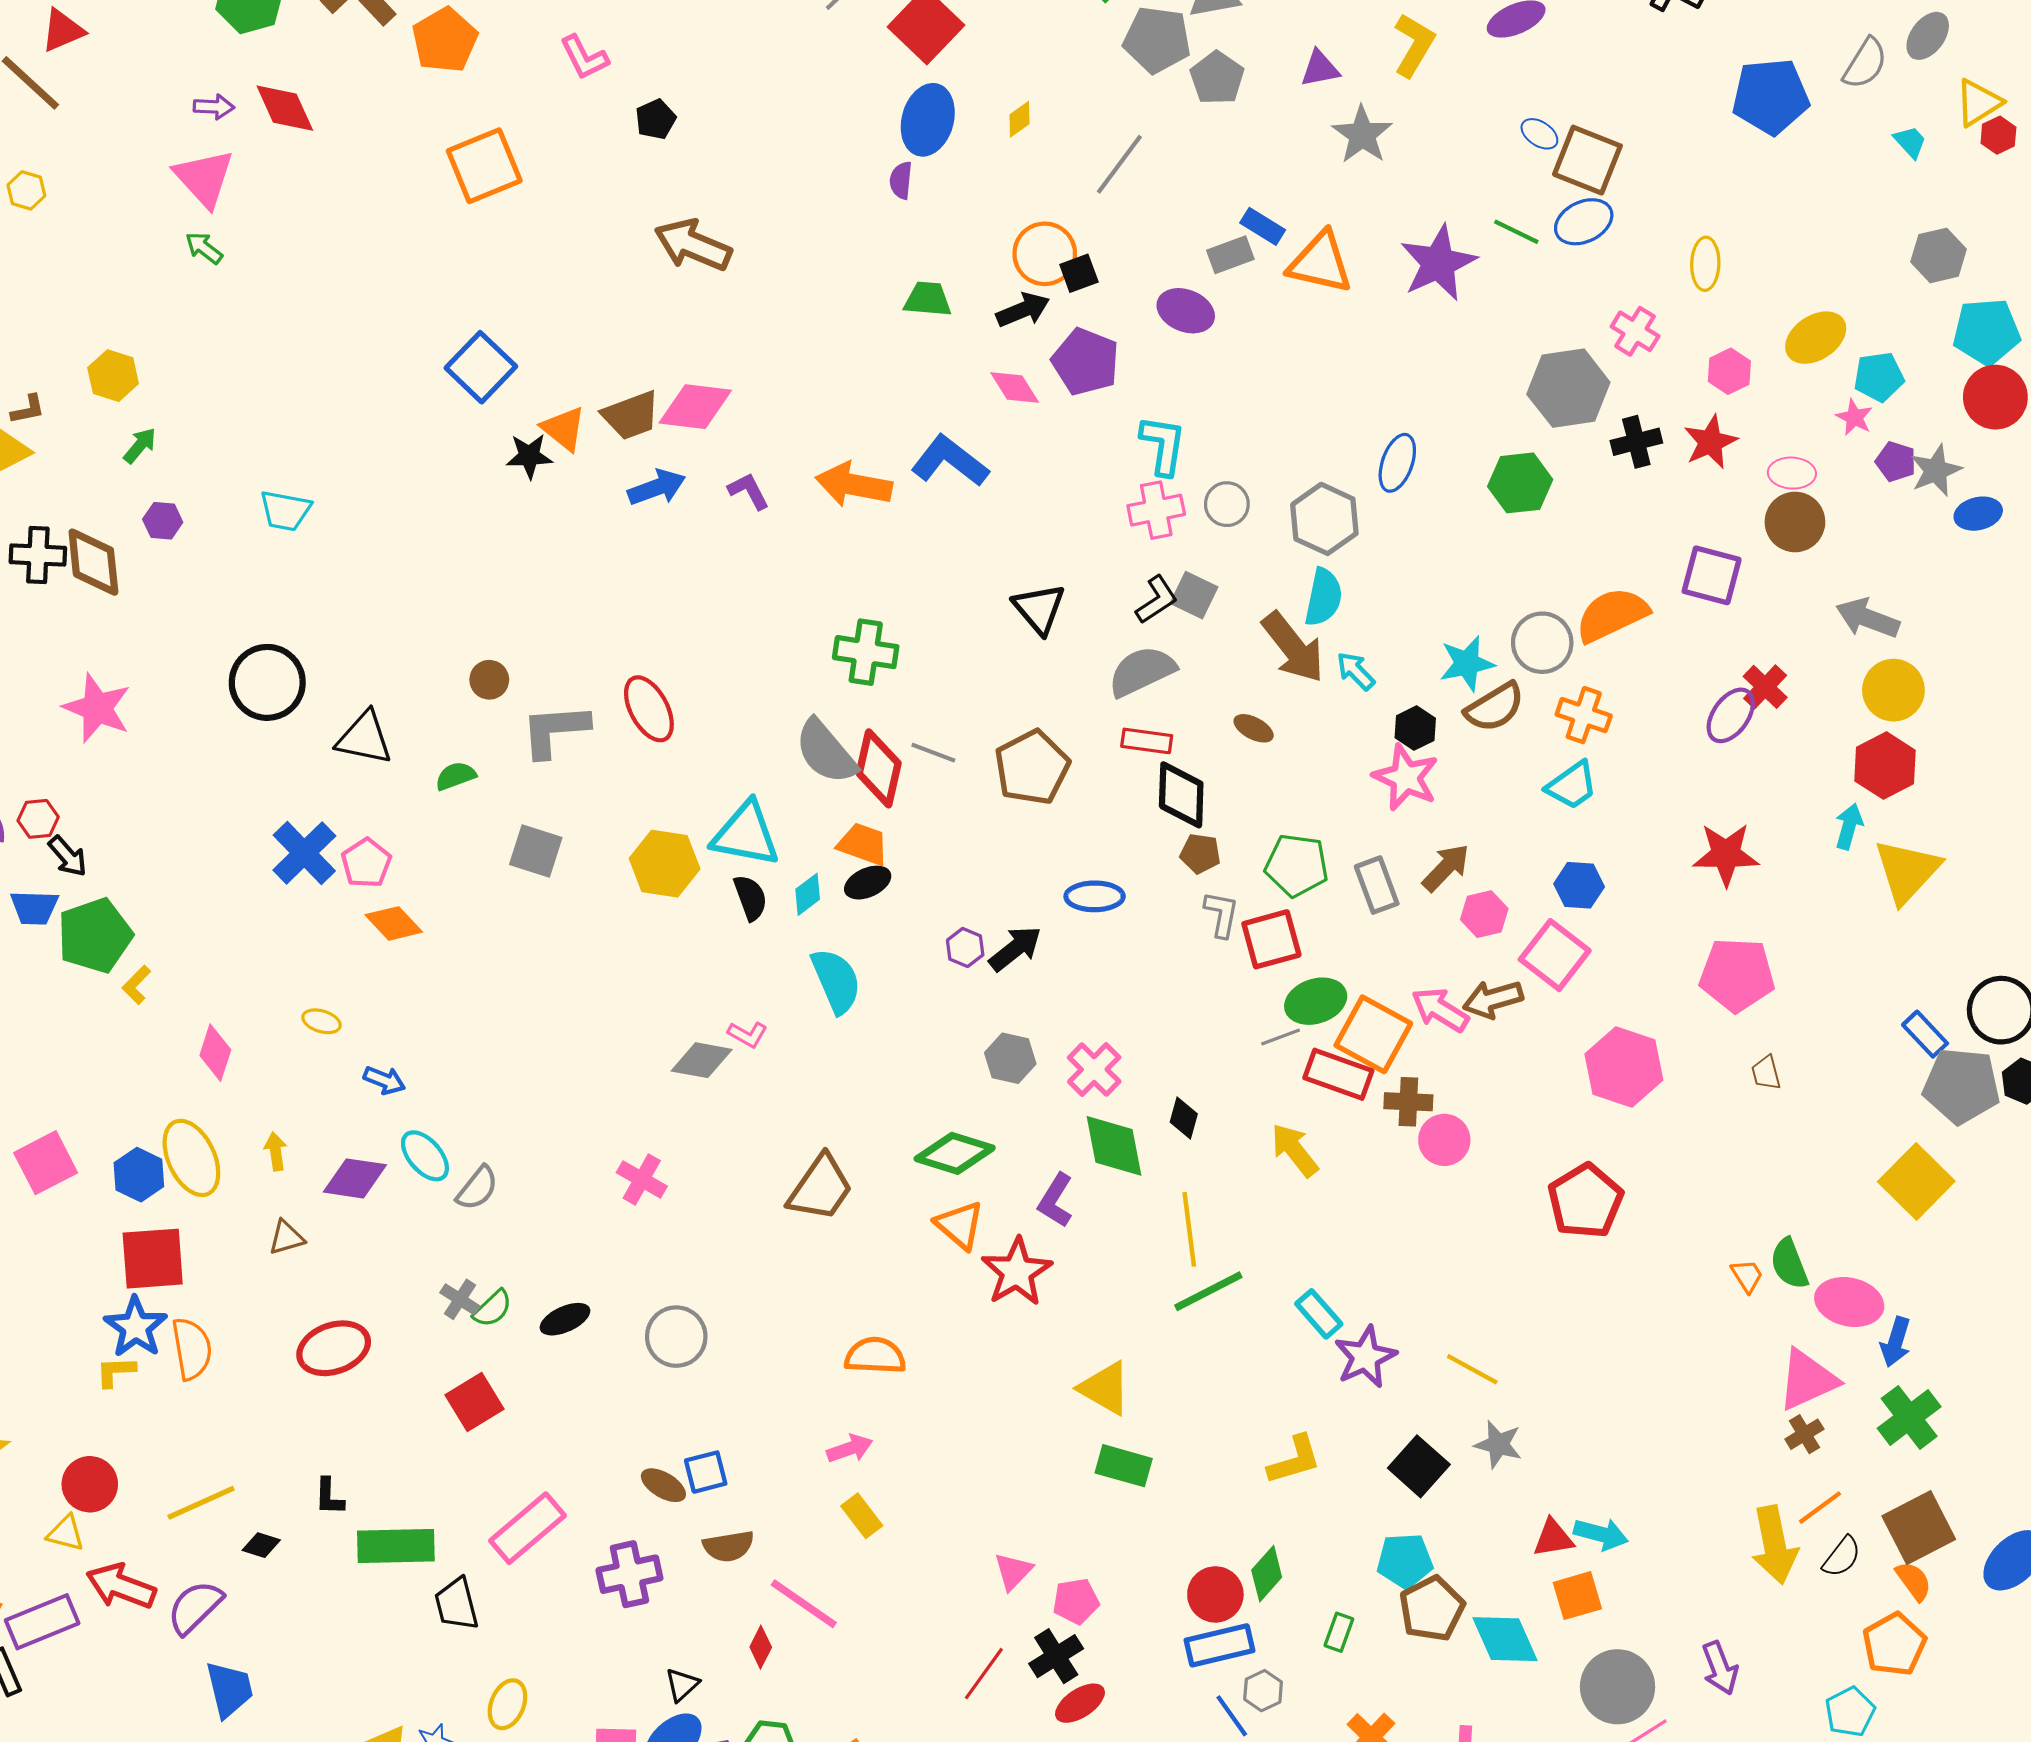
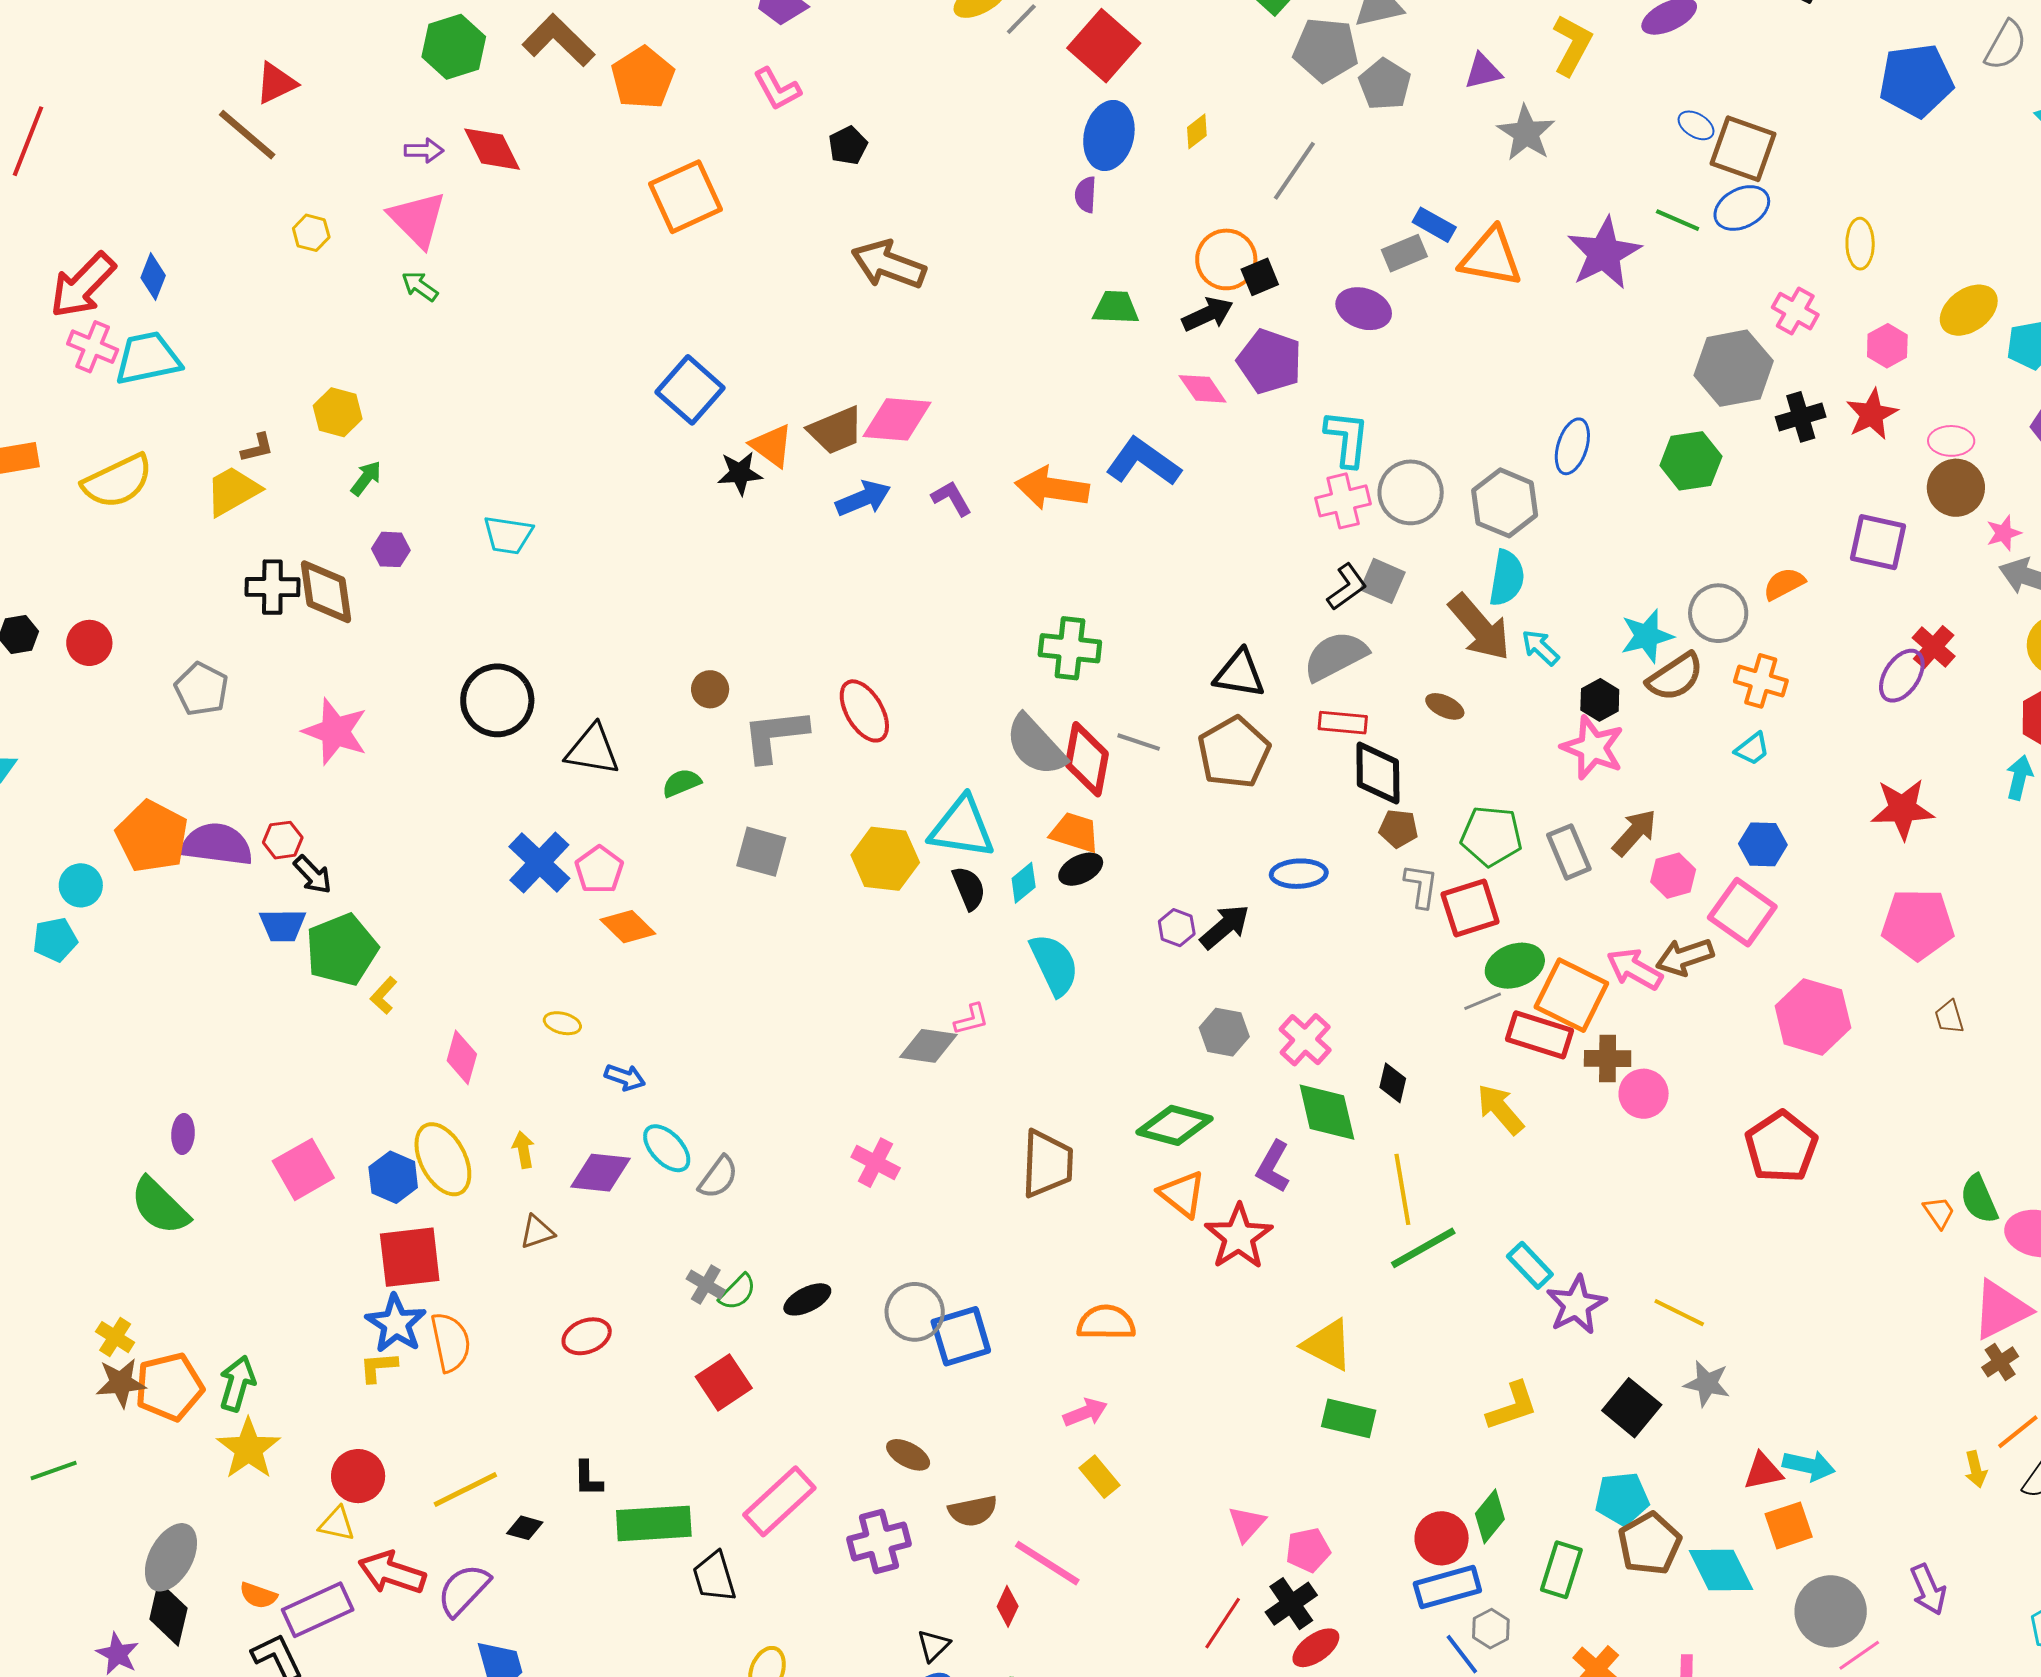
yellow hexagon: (26, 190) -> (311, 233), moved
pink star: (1854, 417) -> (2004, 533), moved, turned 30
gray circle: (1227, 504) -> (1411, 492), size x1.5
black triangle: (1039, 609) -> (1240, 674), moved, turned -38
orange semicircle: (1612, 615) -> (1784, 584), size x0.6
cyan trapezoid: (1572, 785) -> (1752, 749), size x0.7
pink L-shape: (748, 1034) -> (971, 1019), turned -42
brown trapezoid: (820, 1188) -> (1047, 1164), turned -30
red ellipse: (334, 1348) -> (587, 1336), size x0.7
blue square: (706, 1472) -> (961, 1336), moved, size x1.4
yellow arrow: (1774, 1545) -> (1976, 1469), size x0.5
green rectangle: (1339, 1632) -> (1561, 1570), size x1.5

